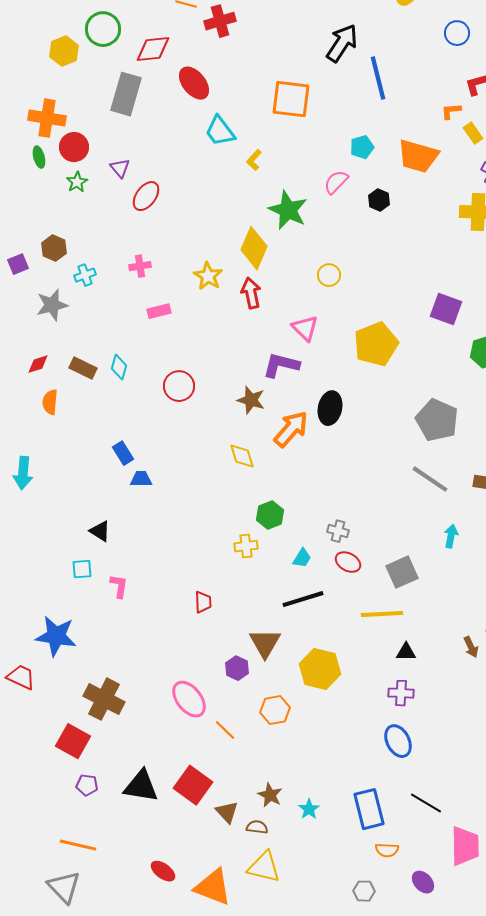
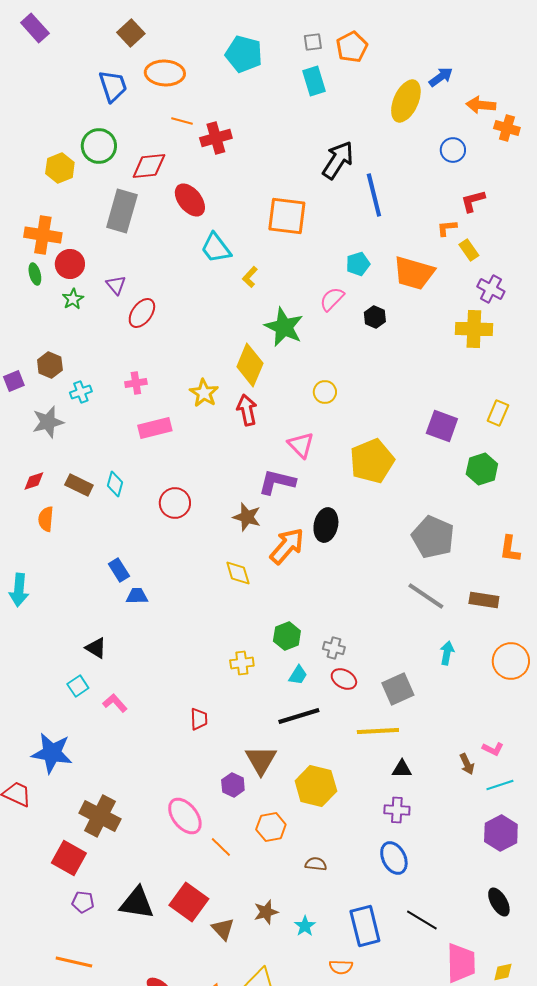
pink rectangle: (159, 311) -> (155, 428), size x1.4
green hexagon: (270, 515) -> (287, 636), moved
cyan square: (82, 569) -> (78, 686), turned -30
pink L-shape: (119, 586) -> (115, 703), turned -50
brown star: (270, 795) -> (266, 912), turned 30
brown semicircle: (257, 827) -> (316, 864), moved
orange semicircle: (387, 850) -> (341, 967), moved

